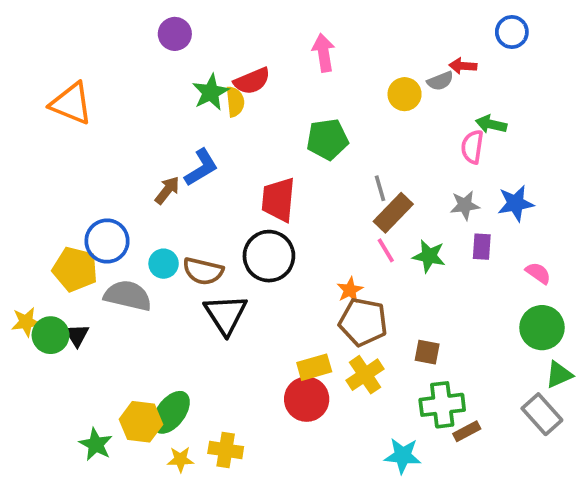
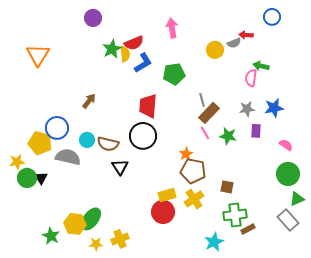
orange triangle: (71, 104) -> (38, 55), turned 40
blue L-shape: (201, 168) -> (143, 63), moved
black triangle: (226, 314) -> (120, 167), size x0.7
yellow star: (26, 322) -> (17, 162), moved
yellow cross: (226, 450) -> (120, 239), turned -30
cyan star: (403, 456) -> (214, 242), turned -30

